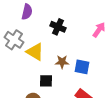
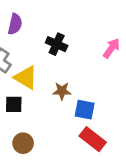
blue square: (82, 67) -> (85, 110), moved
black square: (46, 81) -> (14, 104), moved

